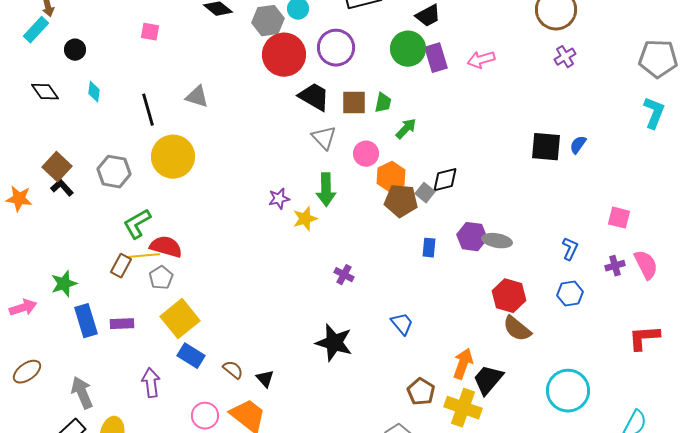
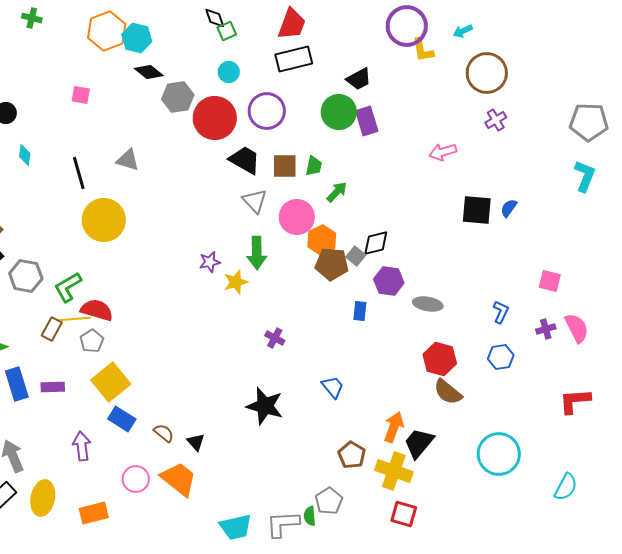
gray hexagon: (268, 21) -> (178, 97), moved
pink arrow: (481, 60) -> (443, 152), moved
pink circle: (366, 154) -> (297, 217), size x1.4
gray hexagon: (114, 172) -> (26, 276), moved
purple hexagon: (472, 237) -> (389, 281), moved

